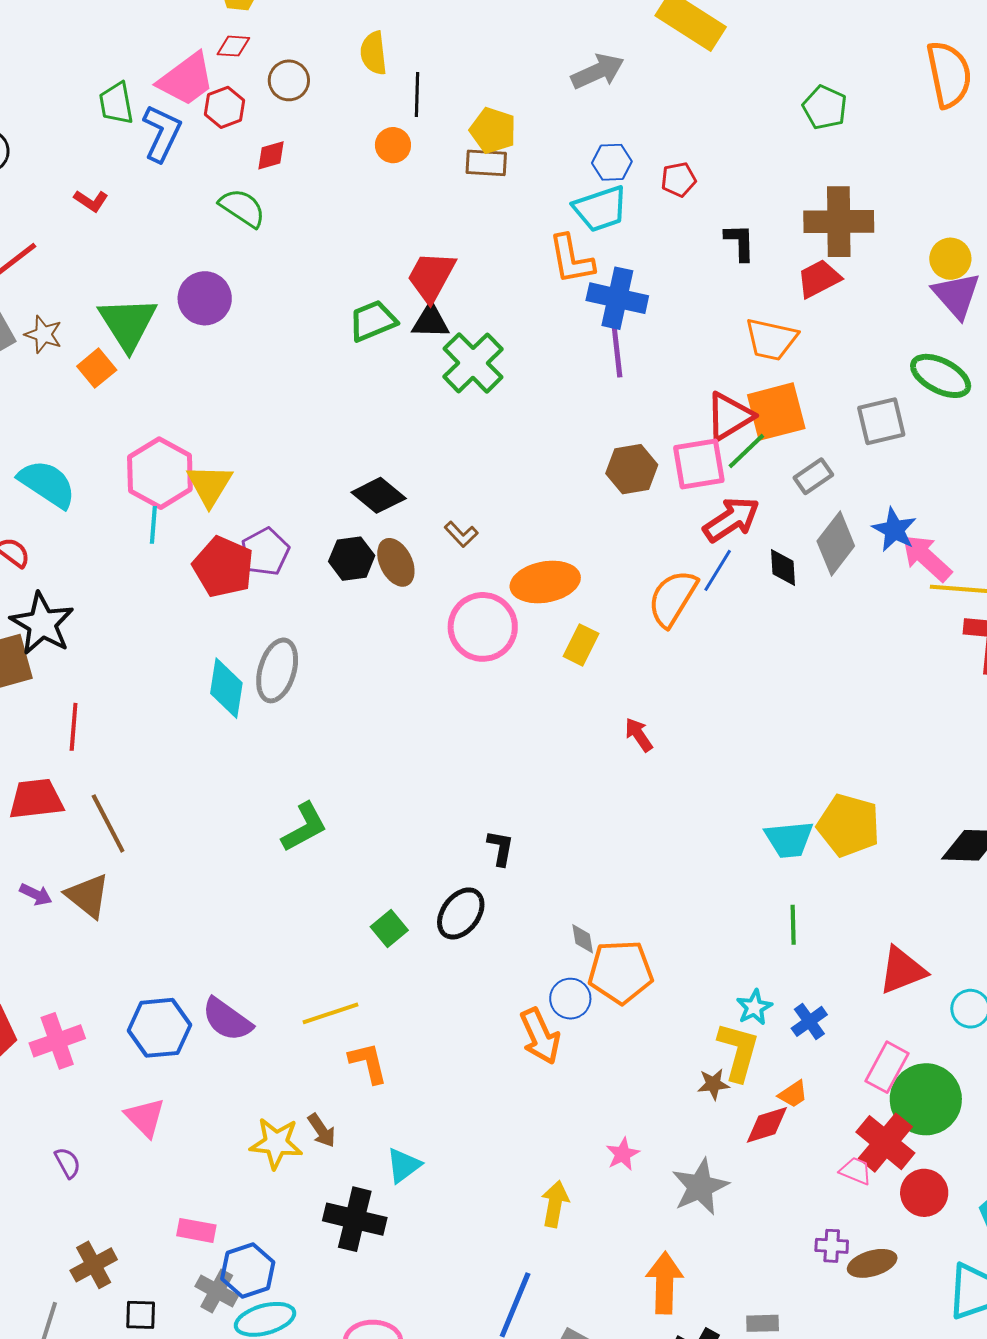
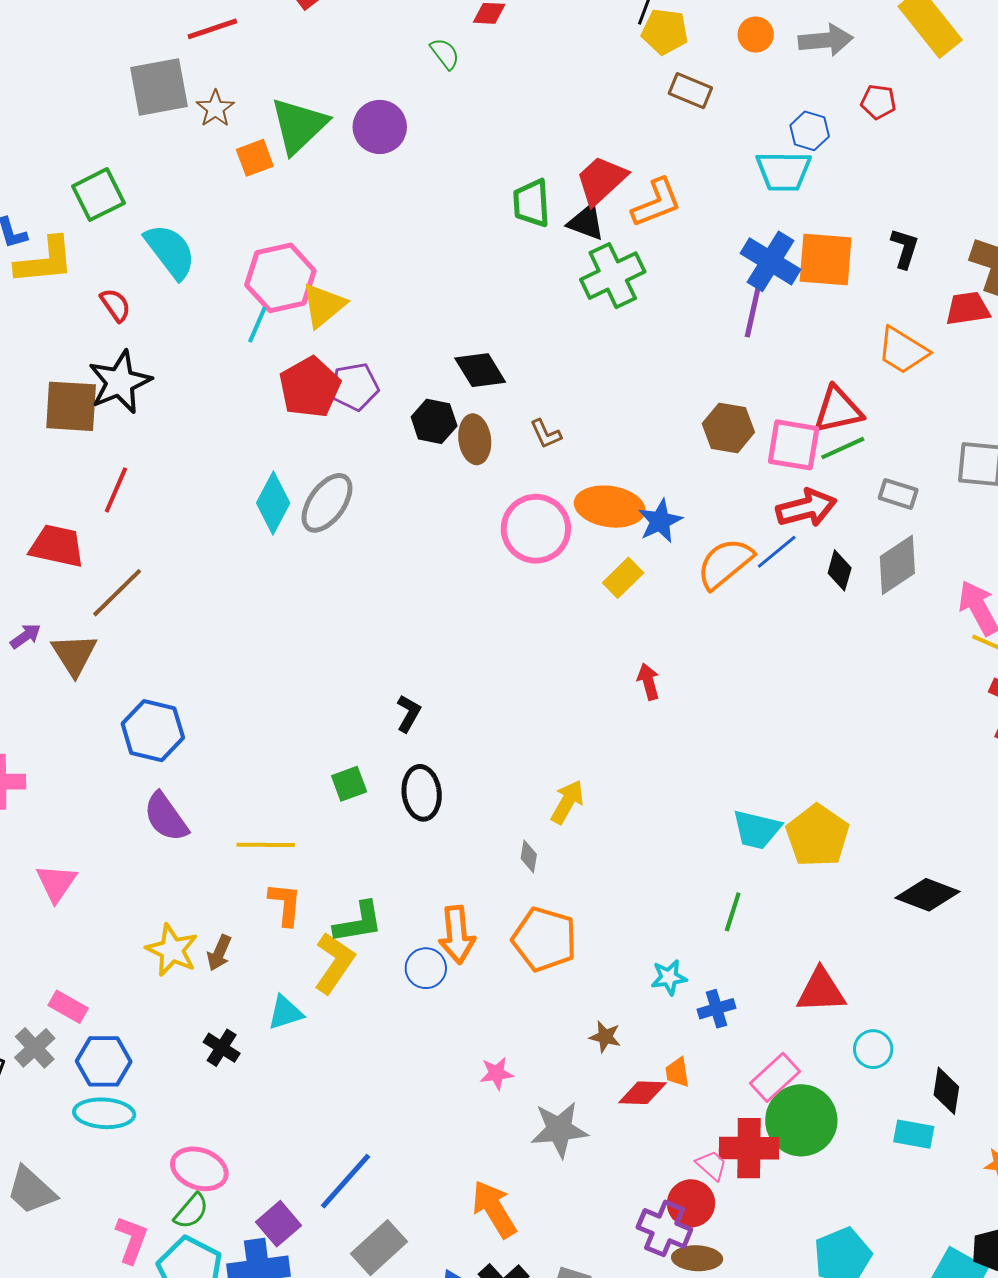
yellow pentagon: (493, 130) -> (665, 32), moved, turned -30
orange circle: (393, 145) -> (756, 35), moved
red pentagon: (679, 179) -> (878, 102), moved
green semicircle: (242, 208) -> (445, 54), size x0.7
orange L-shape: (571, 259) -> (656, 203), moved, turned -120
green trapezoid: (373, 321) -> (531, 203), turned -90
orange square: (776, 412) -> (826, 259), moved
gray rectangle: (813, 476) -> (898, 494), turned 33
blue star: (894, 530) -> (660, 521), moved
brown line: (108, 823) -> (117, 593), turned 54
green L-shape: (304, 827) -> (358, 922), moved
black L-shape: (500, 848) -> (409, 713), moved
purple arrow: (36, 894) -> (26, 636), turned -80
black ellipse: (461, 913) -> (422, 793), turned -62
orange pentagon: (621, 972) -> (544, 939), moved
blue circle: (570, 999) -> (426, 968), moved
blue hexagon: (159, 1028) -> (153, 731), moved
yellow L-shape: (738, 1052) -> (334, 963), moved
orange trapezoid: (793, 1094) -> (677, 1072), turned 96
brown arrow: (322, 1130) -> (219, 953), turned 39
red cross: (885, 1143) -> (749, 1148), turned 32
red circle: (924, 1193) -> (691, 1203), moved
yellow arrow: (555, 1204) -> (567, 802), moved
black cross: (355, 1219) -> (222, 1048), size x0.6
purple cross: (832, 1246) -> (664, 1228), size x1.6
orange arrow: (665, 1283) -> (494, 1209), turned -52
gray cross: (217, 1291) -> (35, 1048), moved

